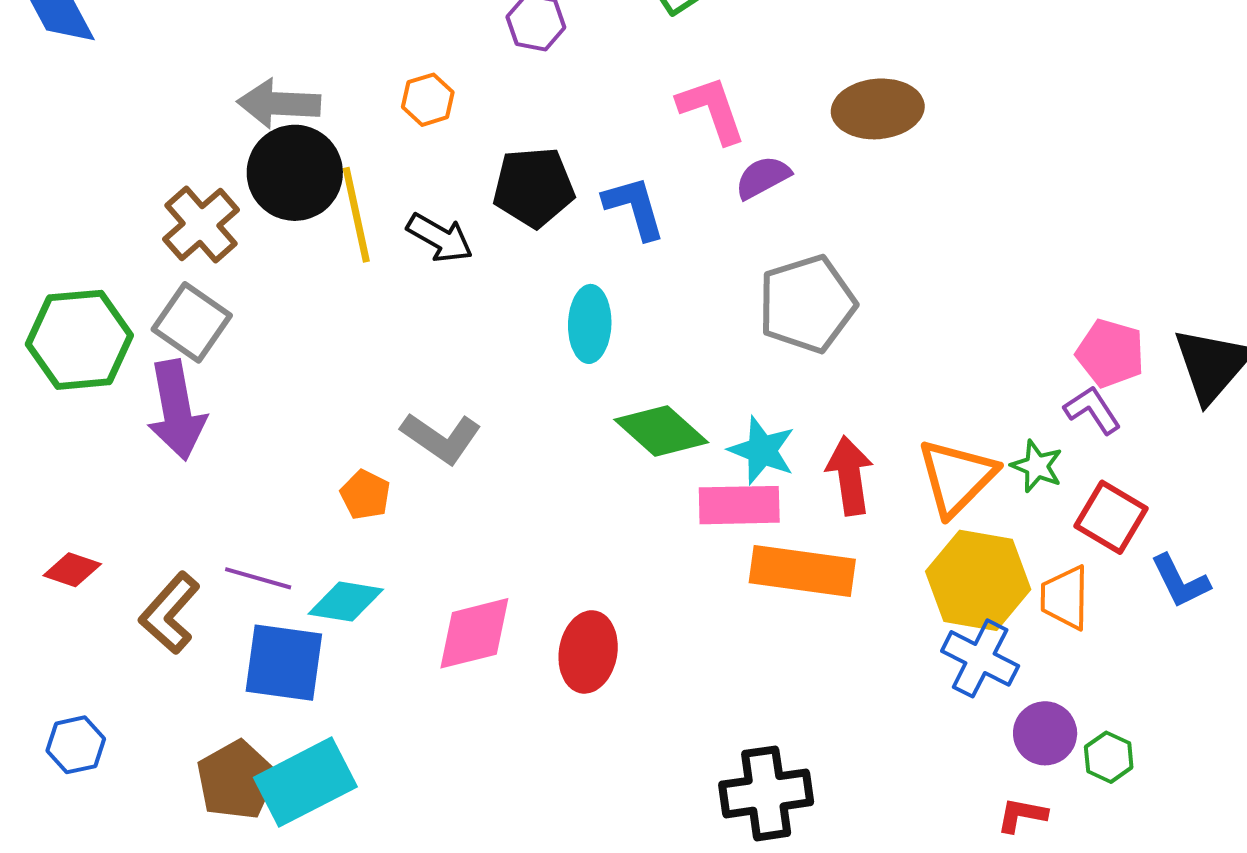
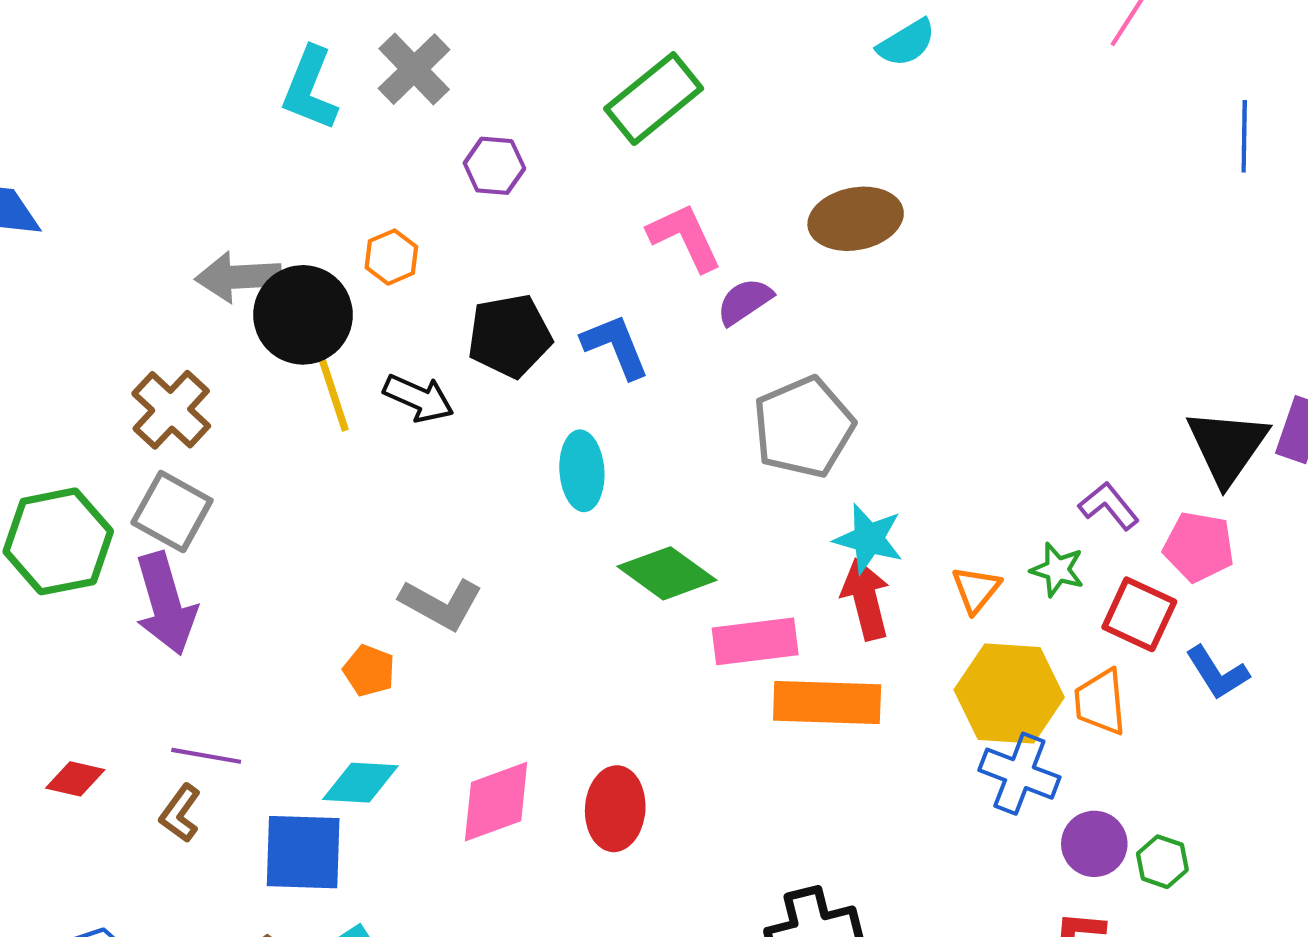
black circle: (295, 173) -> (303, 315), moved
pink pentagon: (1110, 353) -> (1199, 547), moved
cyan star: (762, 450) -> (869, 539), moved
orange triangle: (957, 477) -> (976, 589), size x0.6
purple line: (258, 578) -> (206, 756), moved
brown L-shape: (170, 613) -> (180, 813), size x0.7

